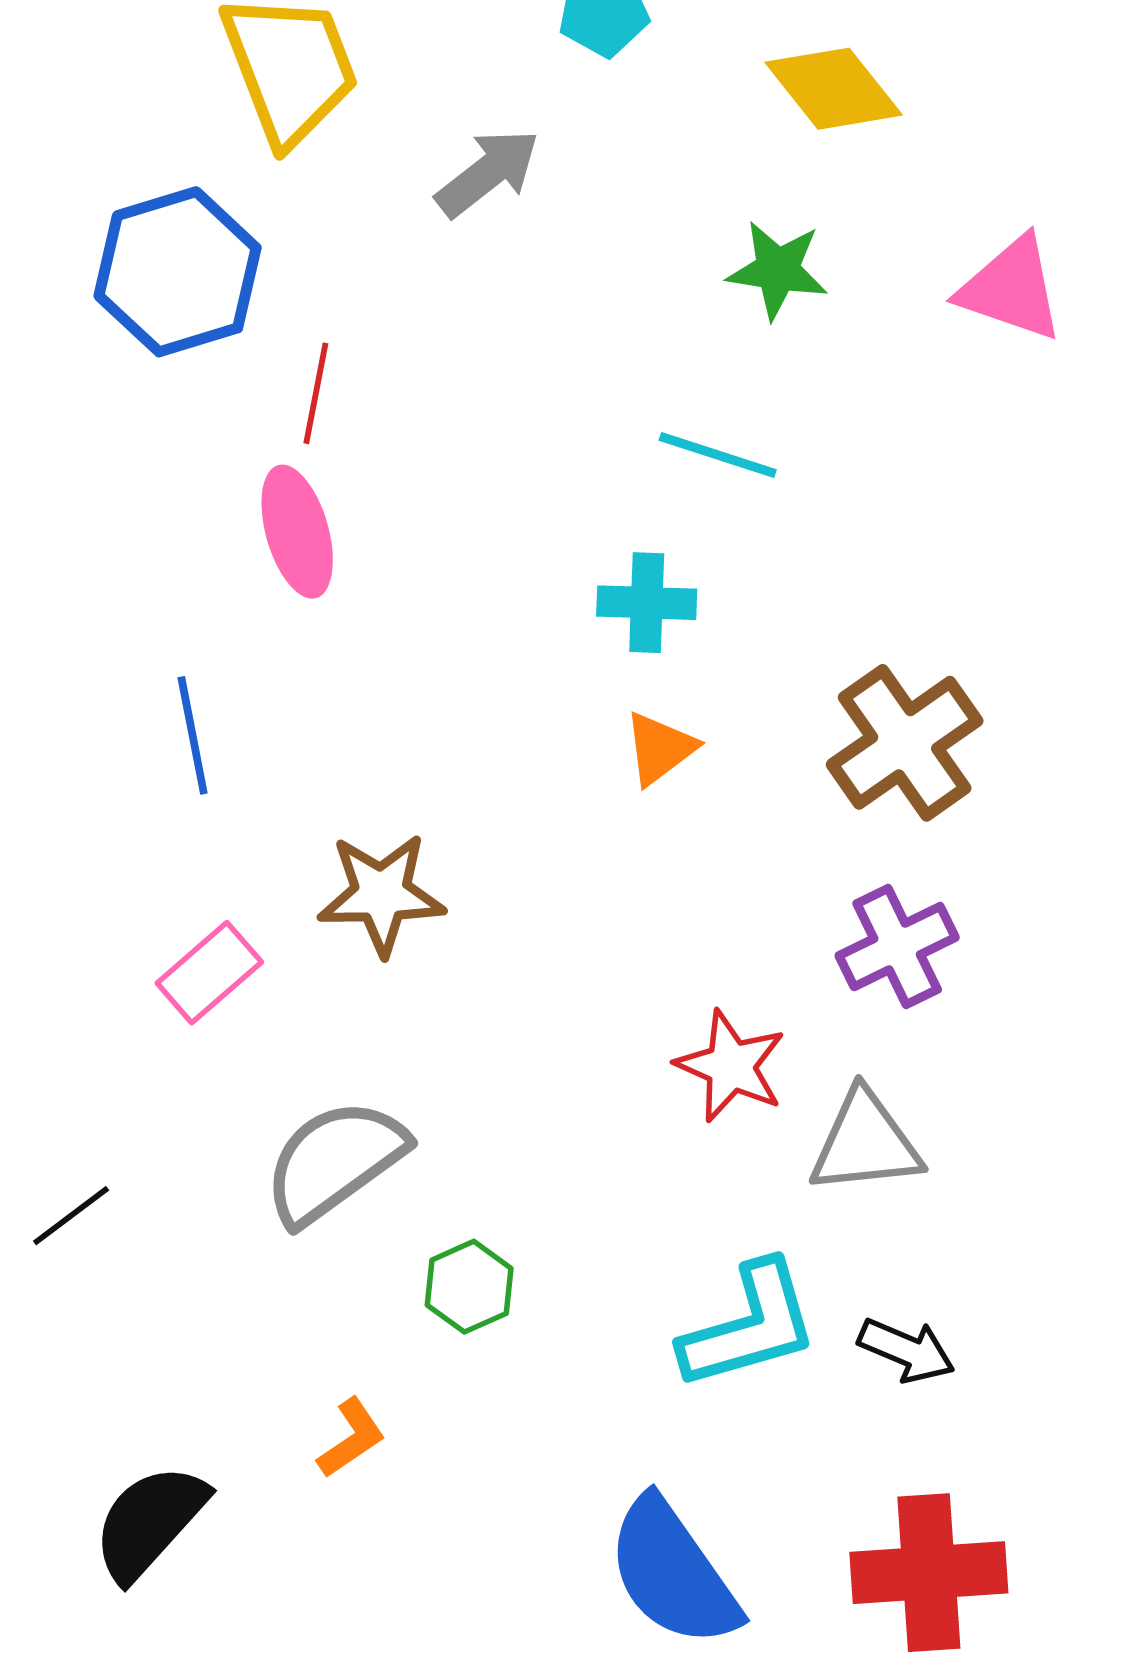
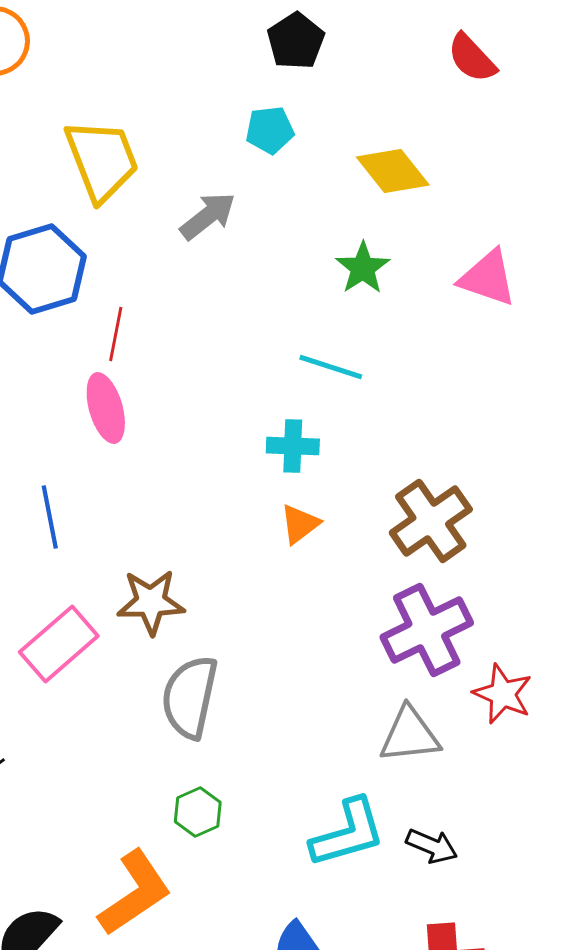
green star: (778, 270) -> (363, 268), turned 30
purple cross: (897, 947) -> (427, 630), size x1.4
pink rectangle: (209, 973) -> (59, 644), size x1.4
red star: (731, 1066) -> (503, 694), moved
gray semicircle: (335, 1161) -> (190, 697), moved, turned -42
orange L-shape: (351, 1438) -> (135, 893), size x2.0

